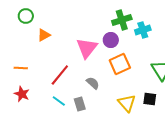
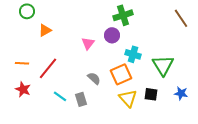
cyan cross: (143, 30) -> (133, 54), moved, turned 35
pink triangle: (87, 48) -> (88, 43), size x0.6
orange square: (120, 64) -> (121, 74), moved
red line: (60, 75) -> (48, 68), moved

